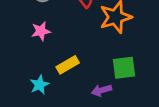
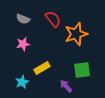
purple arrow: (101, 90) -> (66, 86), turned 64

